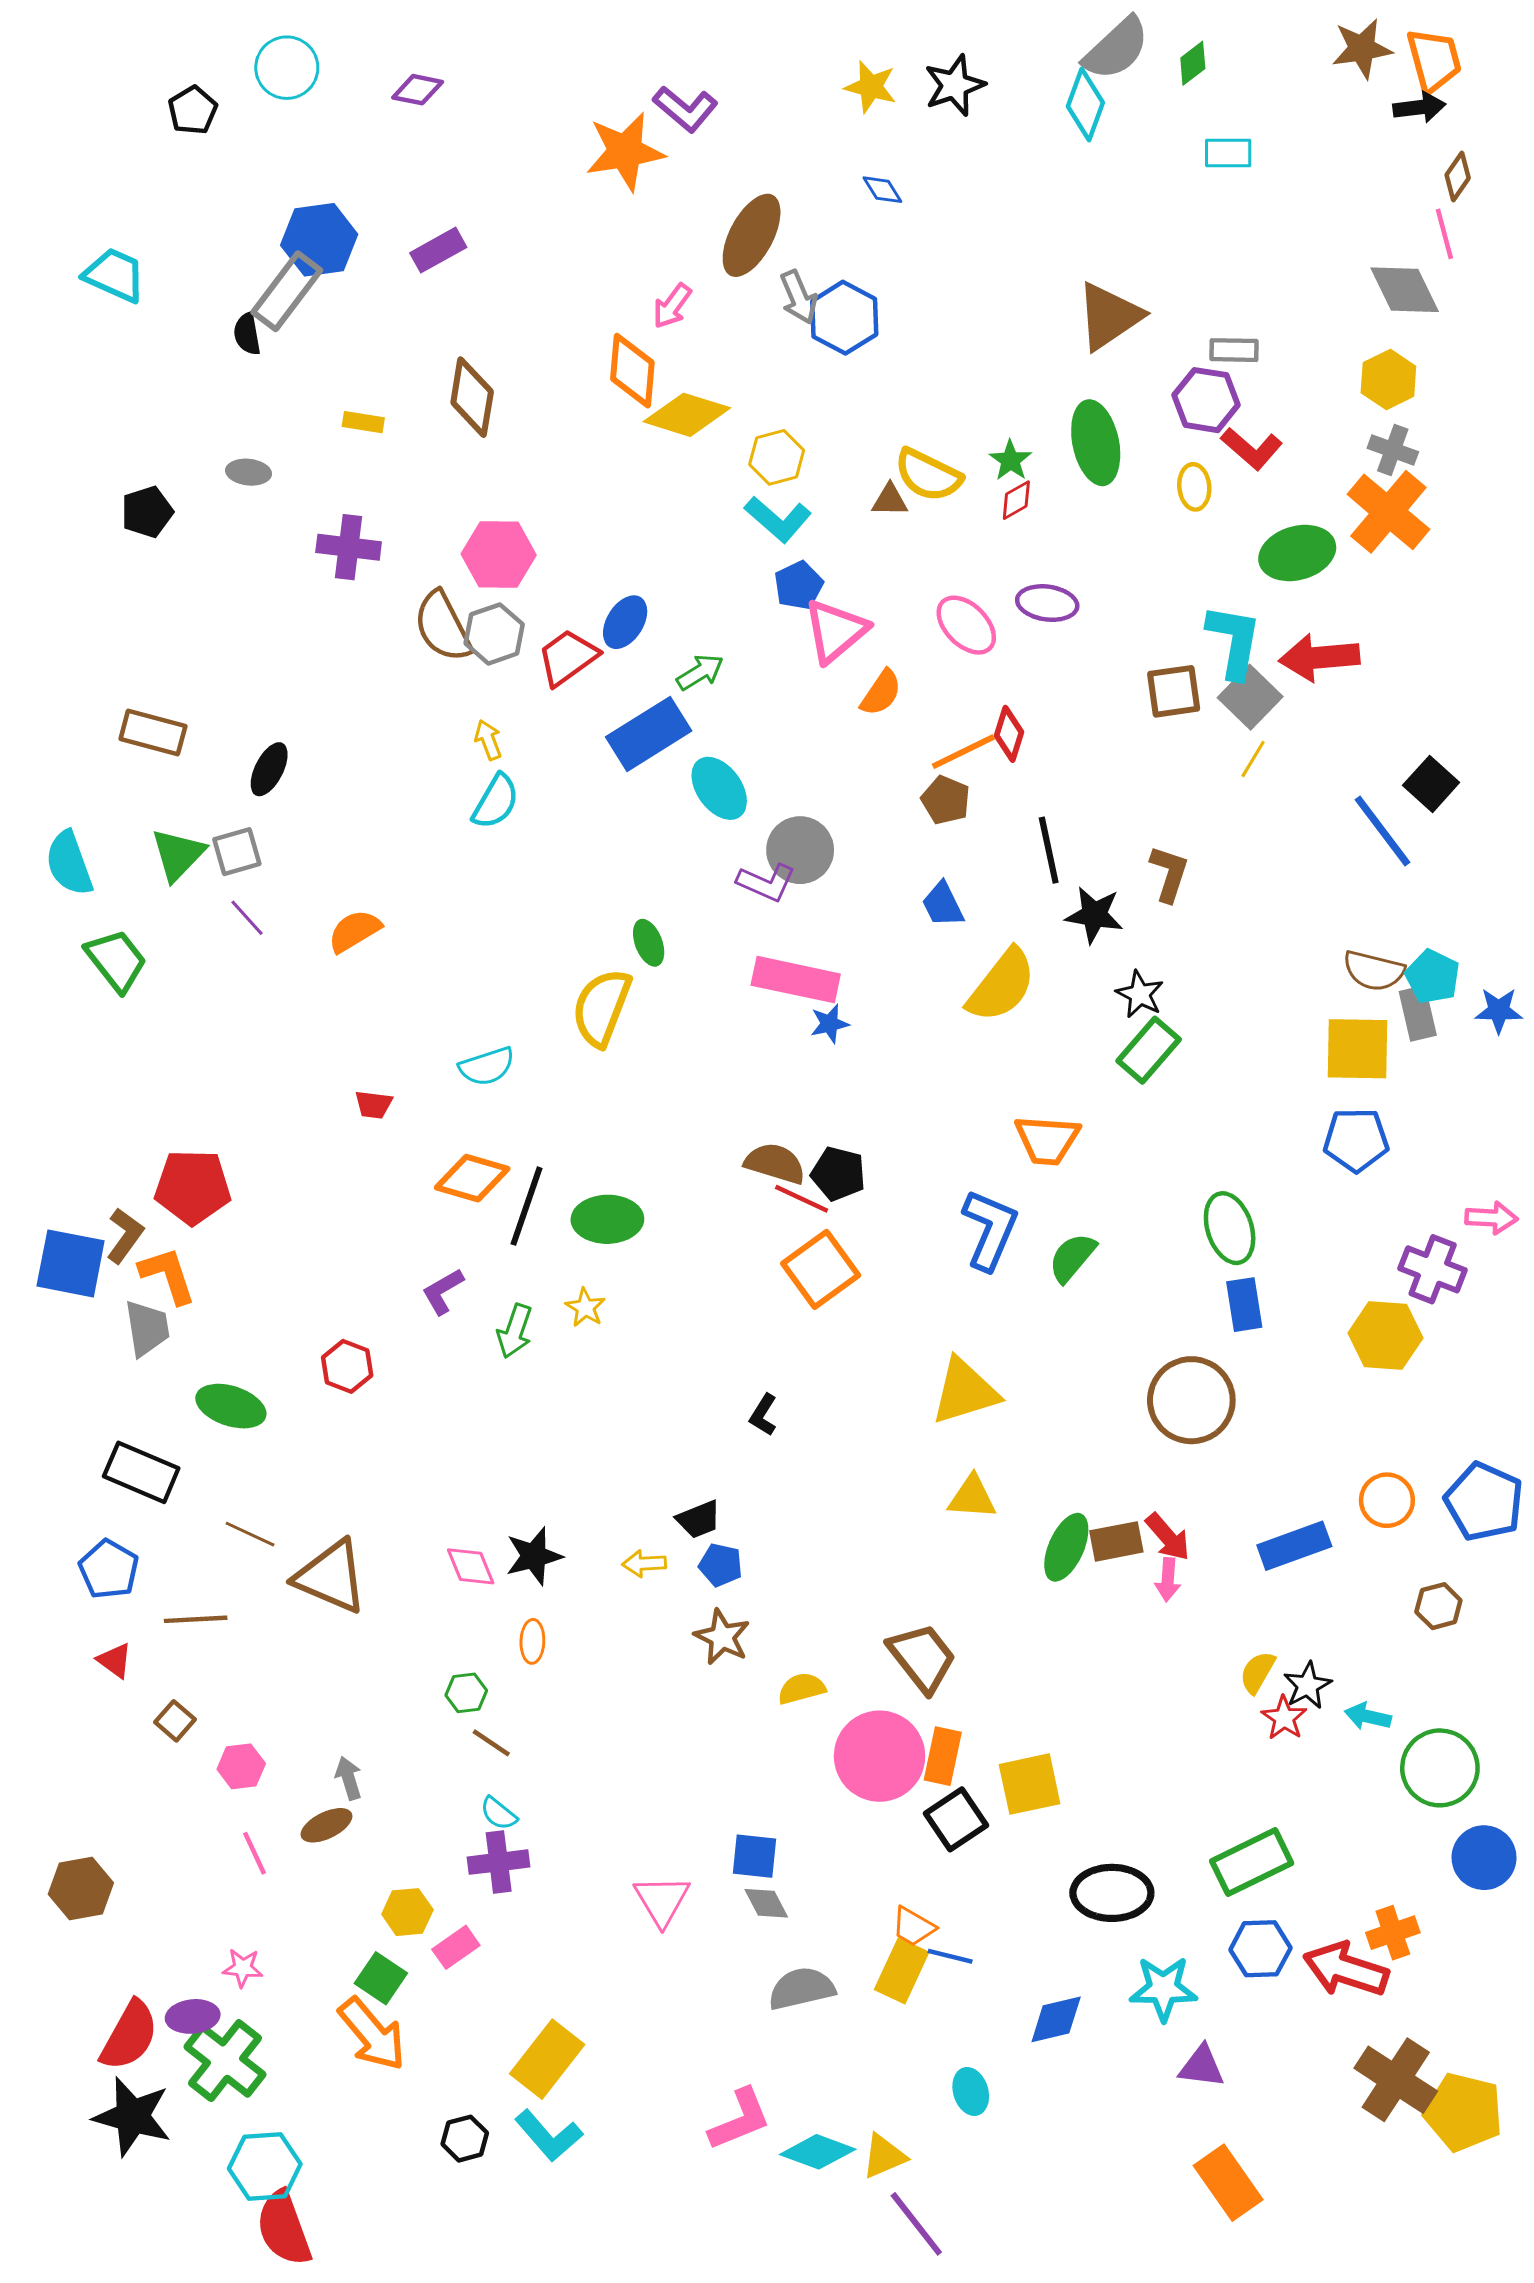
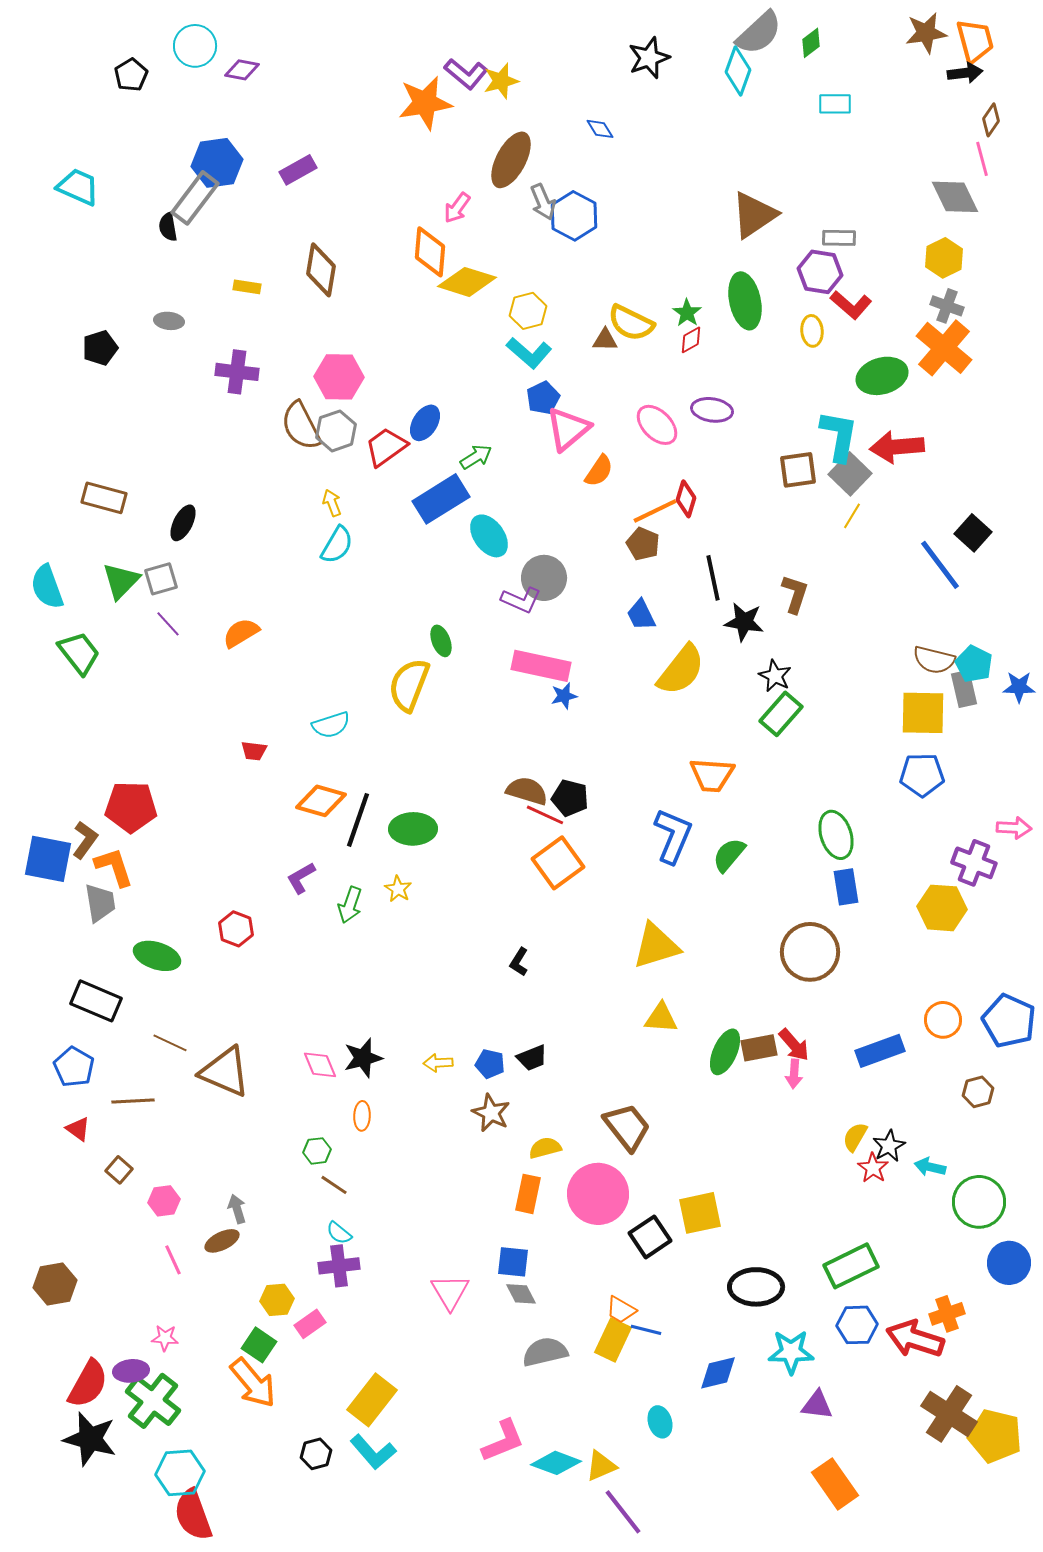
yellow star: (871, 87) -> (501, 81), moved, turned -30
purple diamond: (418, 90) -> (242, 70), moved
black trapezoid: (699, 1519) -> (532, 1058), moved
orange rectangle: (943, 1756) -> (528, 1194), moved

